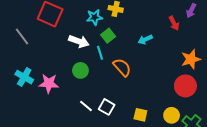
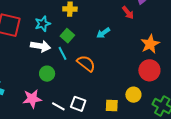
cyan star: (94, 17) -> (43, 24), moved
pink star: (49, 83) -> (32, 99), moved
yellow circle: (172, 115) -> (133, 95), moved

